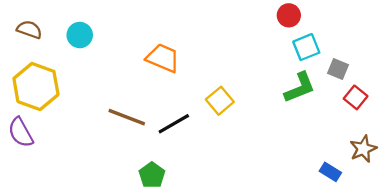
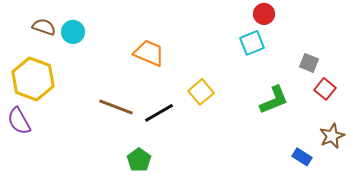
brown semicircle: (29, 30) -> (44, 27), moved
cyan square: (306, 47) -> (252, 43), moved
green L-shape: (300, 88) -> (274, 100), moved

